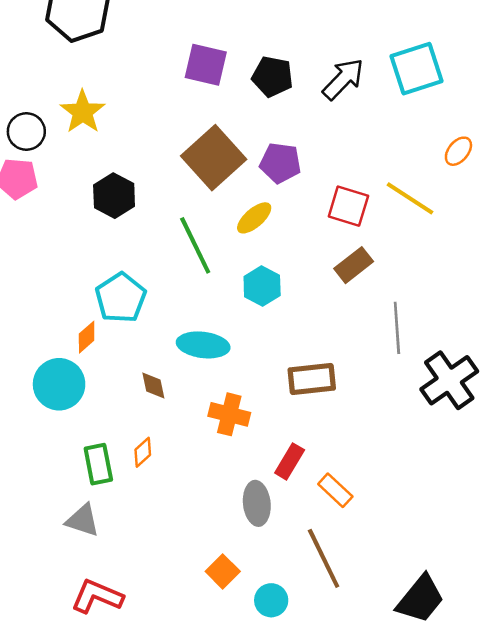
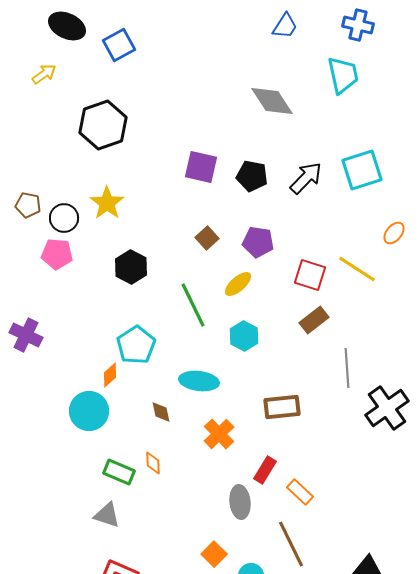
brown square: (214, 158) -> (207, 238), size x0.5
orange cross: (229, 414) -> (219, 434), turned 32
orange diamond: (143, 452) -> (153, 463), turned -50
green rectangle: (98, 464) -> (119, 472), turned -56

